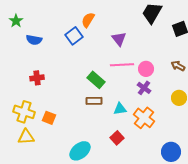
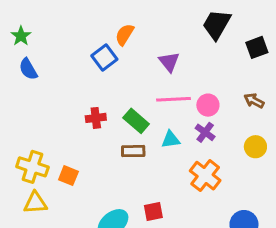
blue semicircle: (34, 40) -> (28, 69), moved, turned 49
red cross: (37, 78) -> (96, 118), moved
cyan triangle: (120, 109) -> (171, 140), moved
red square: (117, 138) -> (153, 211), moved, turned 32

